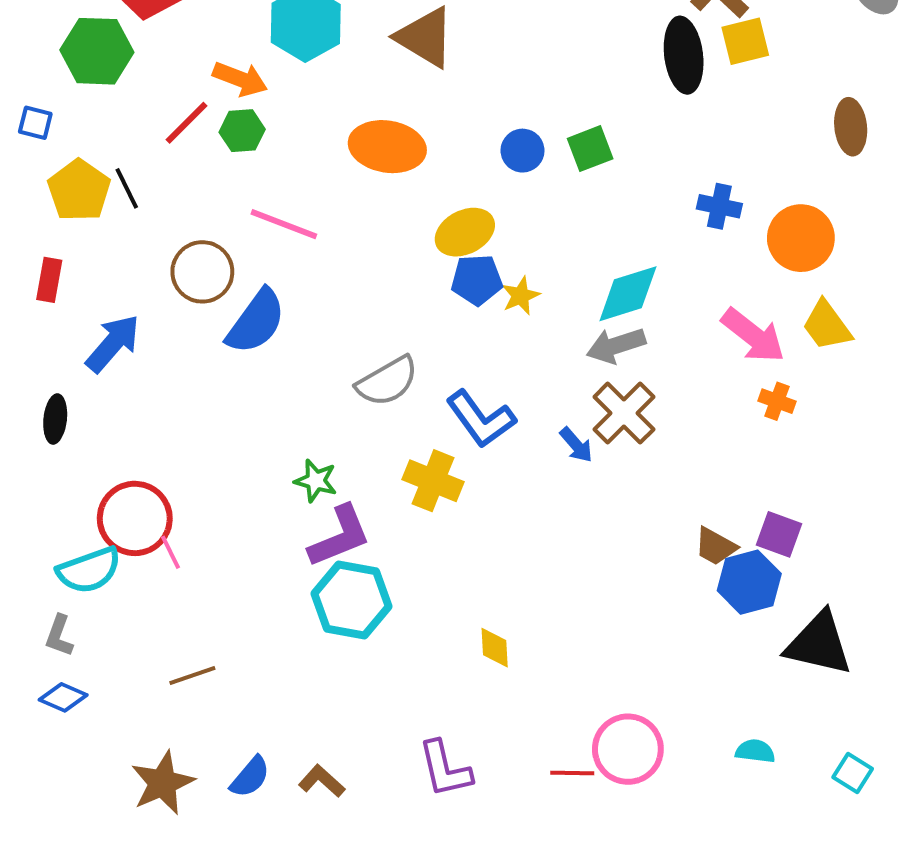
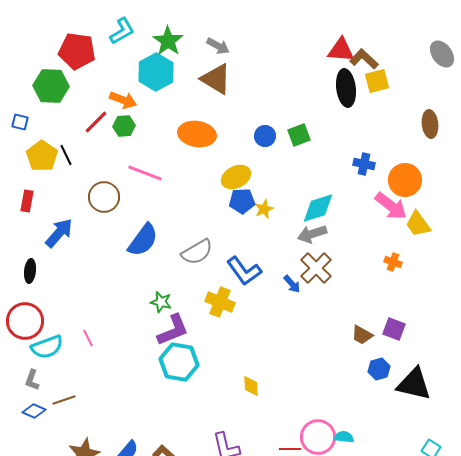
blue semicircle: (256, 322) -> (143, 240), moved
pink arrow: (753, 336) -> (391, 206), moved
red circle: (135, 518) -> (25, 321), moved
blue hexagon: (749, 582) -> (379, 369), moved, size x0.7
brown line: (192, 676) -> (64, 400), moved
cyan semicircle: (755, 751) -> (344, 437), moved

